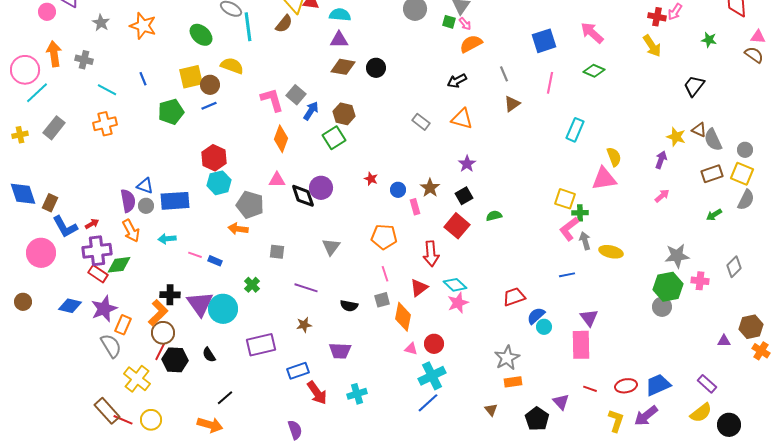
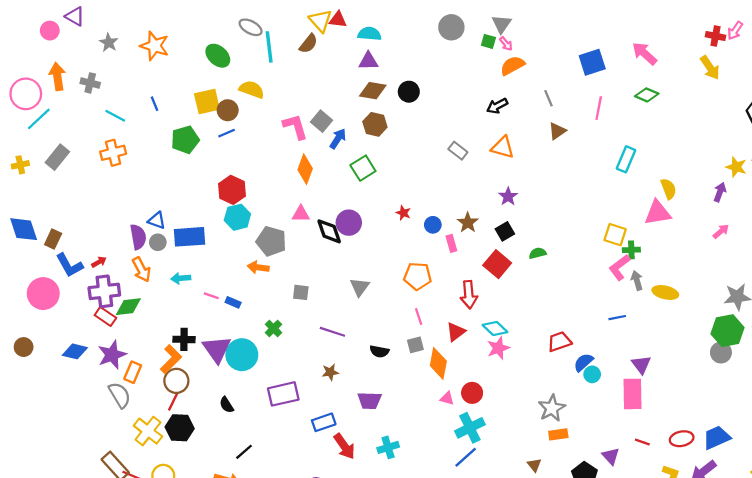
brown hexagon: (344, 114) -> (375, 124), moved
black hexagon: (175, 360) -> (180, 428), moved

